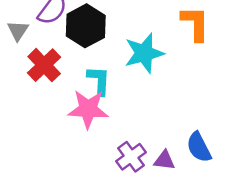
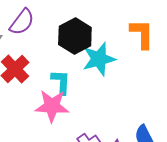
black hexagon: (86, 26) -> (75, 36), moved

